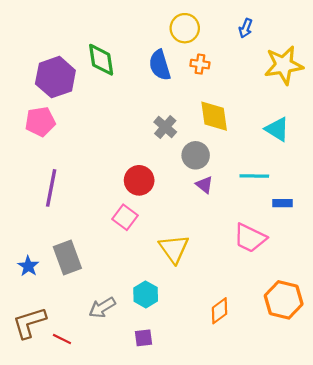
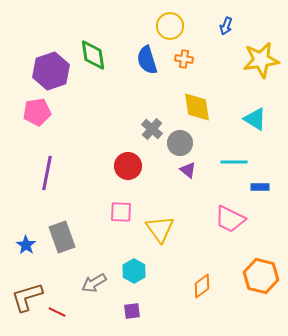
gray cross: (165, 127) -> (152, 129), moved
pink square: (125, 217) -> (121, 212), moved, turned -35

